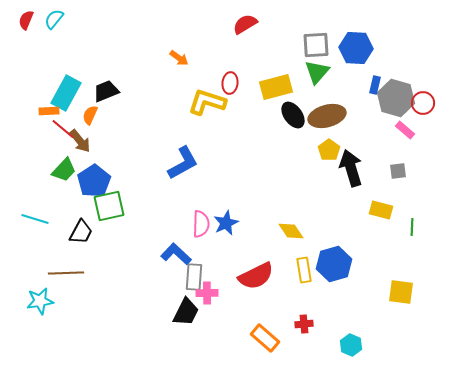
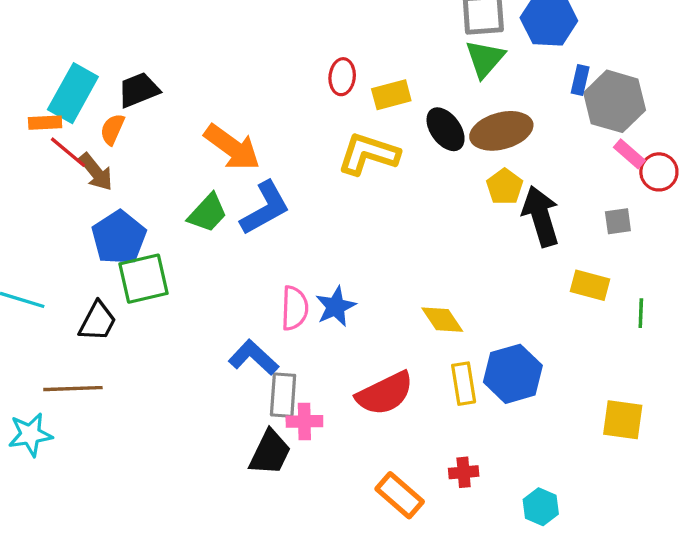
orange arrow: (179, 58) -> (232, 147), moved, size x1.8
yellow rectangle: (276, 87) -> (391, 95), moved, size x0.7
yellow L-shape: (207, 102) -> (368, 154), moved
red circle: (423, 103) -> (659, 172), moved
green trapezoid: (64, 170) -> (208, 213), moved

